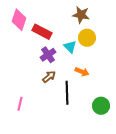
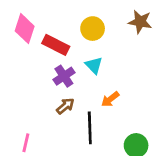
brown star: (81, 15) -> (140, 22), moved
yellow circle: (87, 38) -> (93, 29), moved
orange arrow: (82, 72) -> (110, 99), turned 120

